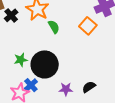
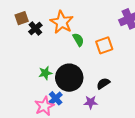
orange square: (88, 26) -> (104, 45), moved, turned 30
black semicircle: (89, 87) -> (103, 83), moved

